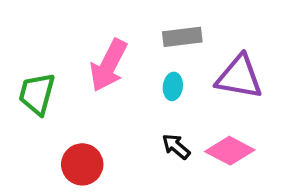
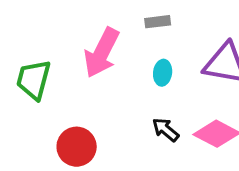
gray rectangle: (182, 37) -> (158, 22), moved, size x0.7

